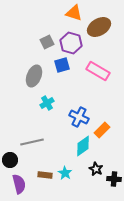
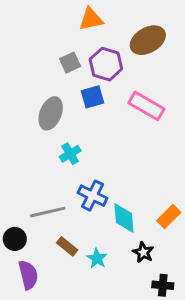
orange triangle: (74, 13) -> (91, 19), moved, turned -30
blue cross: (79, 117) -> (92, 196), moved
orange rectangle: (102, 130) -> (169, 217), moved
cyan diamond: (83, 146) -> (124, 218), turned -60
brown rectangle: (45, 175) -> (67, 246), moved, turned 32
black cross: (114, 179) -> (163, 285), moved

